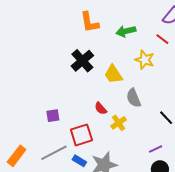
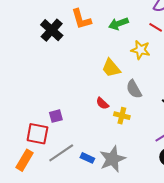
black cross: (82, 61) -> (52, 30), moved
yellow cross: (119, 123) -> (122, 116), turned -35
red square: (81, 135) -> (37, 134), moved, turned 35

